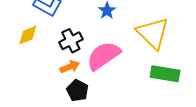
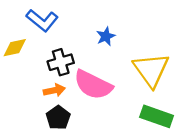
pink semicircle: (103, 56) -> (93, 85), turned -129

